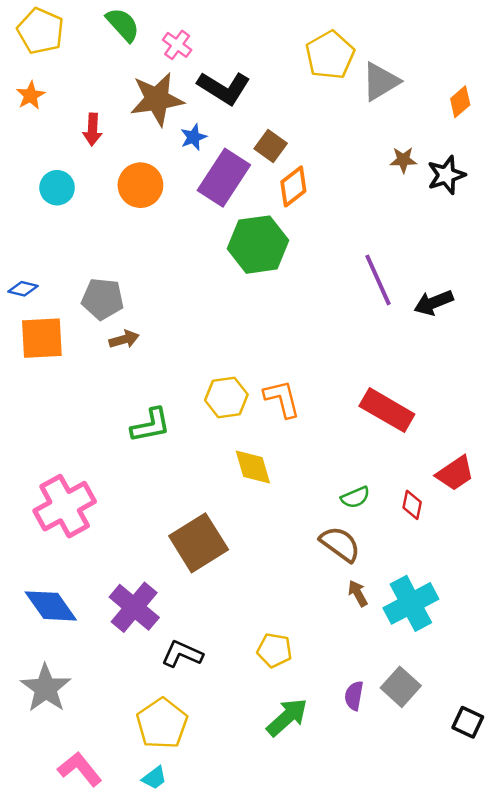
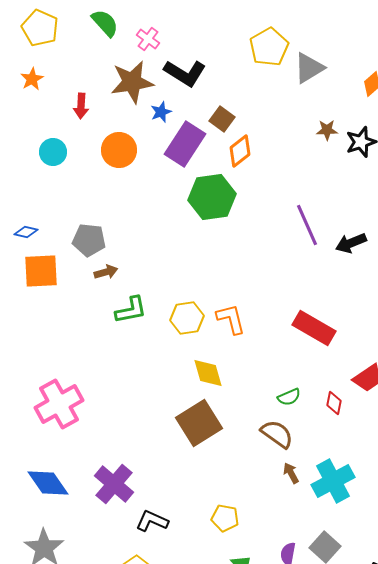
green L-shape: (151, 425) -> (131, 310), moved
brown square: (199, 543) -> (199, 423), moved

